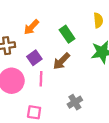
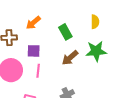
purple square: (34, 58) -> (34, 51), turned 32
brown arrow: (61, 61) -> (70, 58), moved

